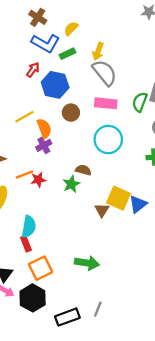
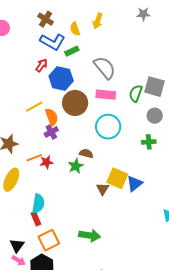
yellow semicircle: (71, 29) -> (75, 29), turned -64
yellow arrow: (98, 51) -> (98, 21), moved
brown circle: (71, 113) -> (75, 103), size x1.6

